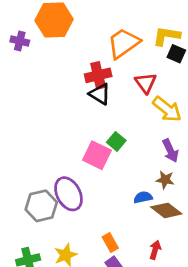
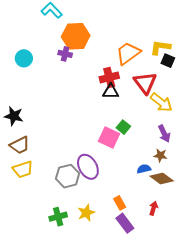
purple cross: (20, 41) -> (65, 54), moved
red triangle: (146, 83) -> (145, 83), size x1.4
black triangle: (100, 94) -> (111, 92), turned -30

